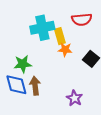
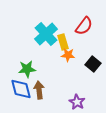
red semicircle: (82, 19) -> (84, 26), turned -48
cyan cross: (42, 28) -> (46, 34), turned -30

